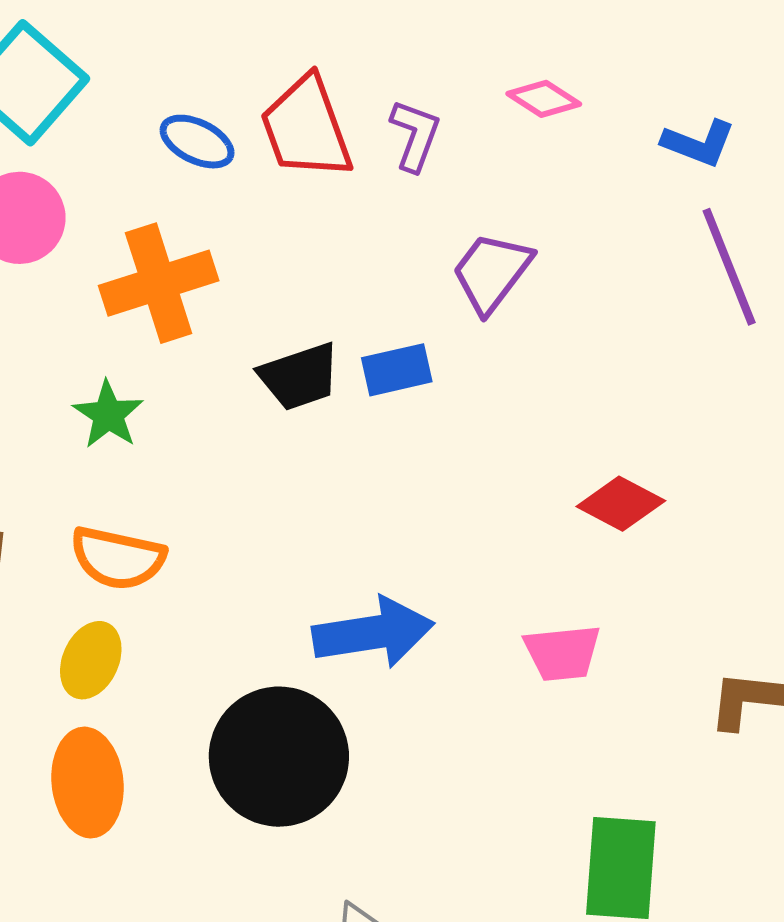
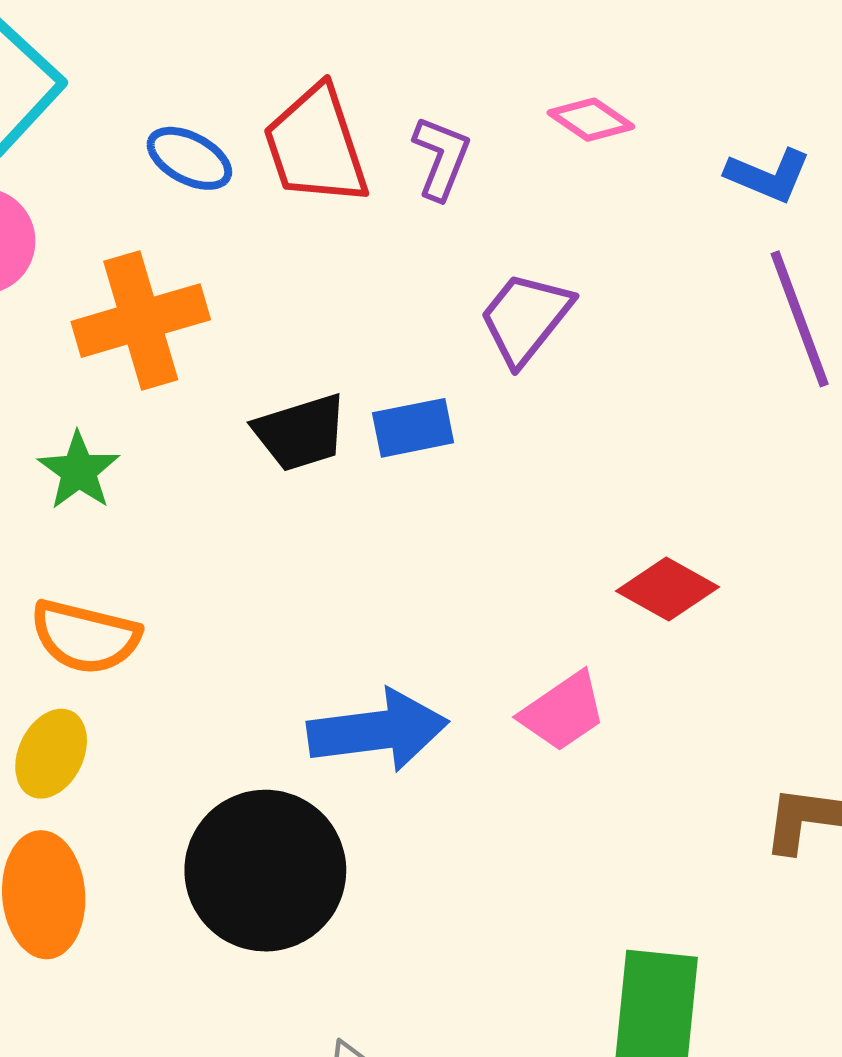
pink trapezoid: (562, 653) -> (563, 712), moved, turned -30

